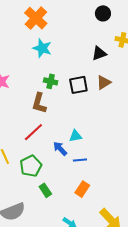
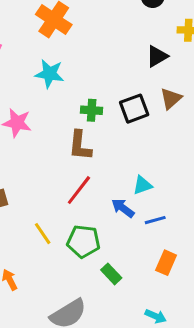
cyan star: (42, 48) -> (50, 74), moved
green pentagon: (31, 166) -> (83, 241), turned -30

